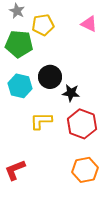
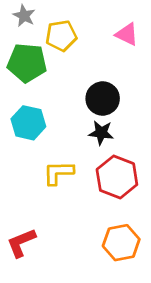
black circle: (50, 77) -> (103, 99), moved

